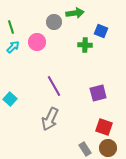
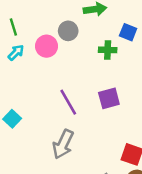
gray circle: (54, 22) -> (68, 31), moved
purple square: (98, 93) -> (109, 98), moved

